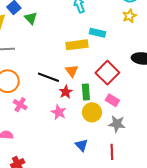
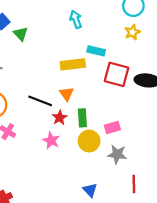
red square: (107, 73) -> (116, 74), moved, turned -30
pink rectangle: (112, 100) -> (112, 128), turned -48
blue triangle: (82, 145) -> (90, 190), moved
red line: (112, 152) -> (134, 184), moved

